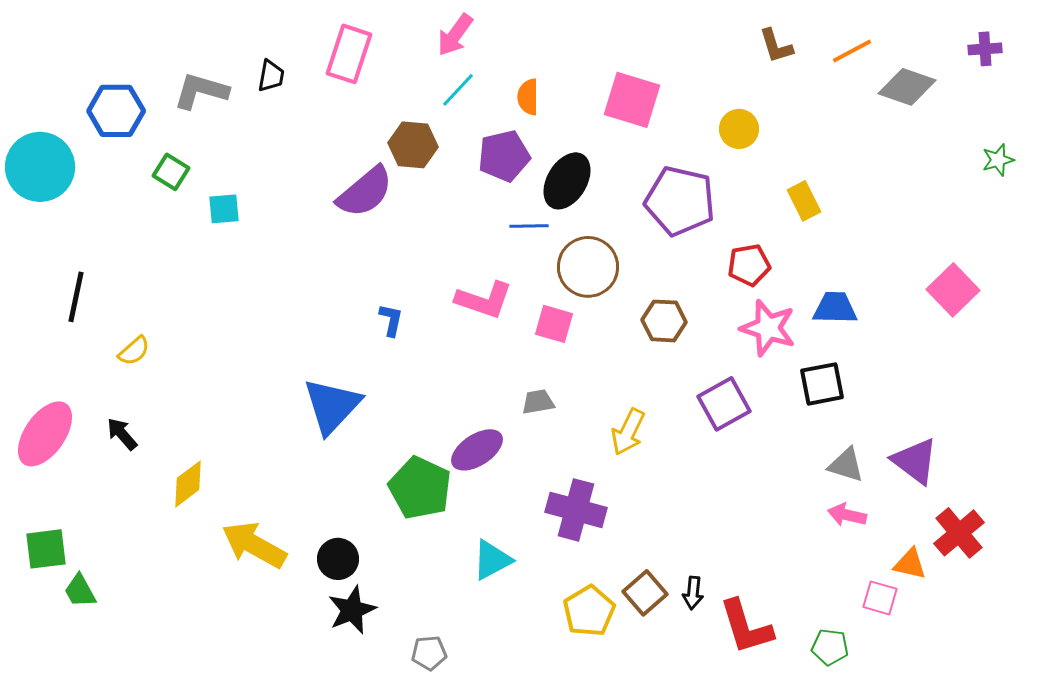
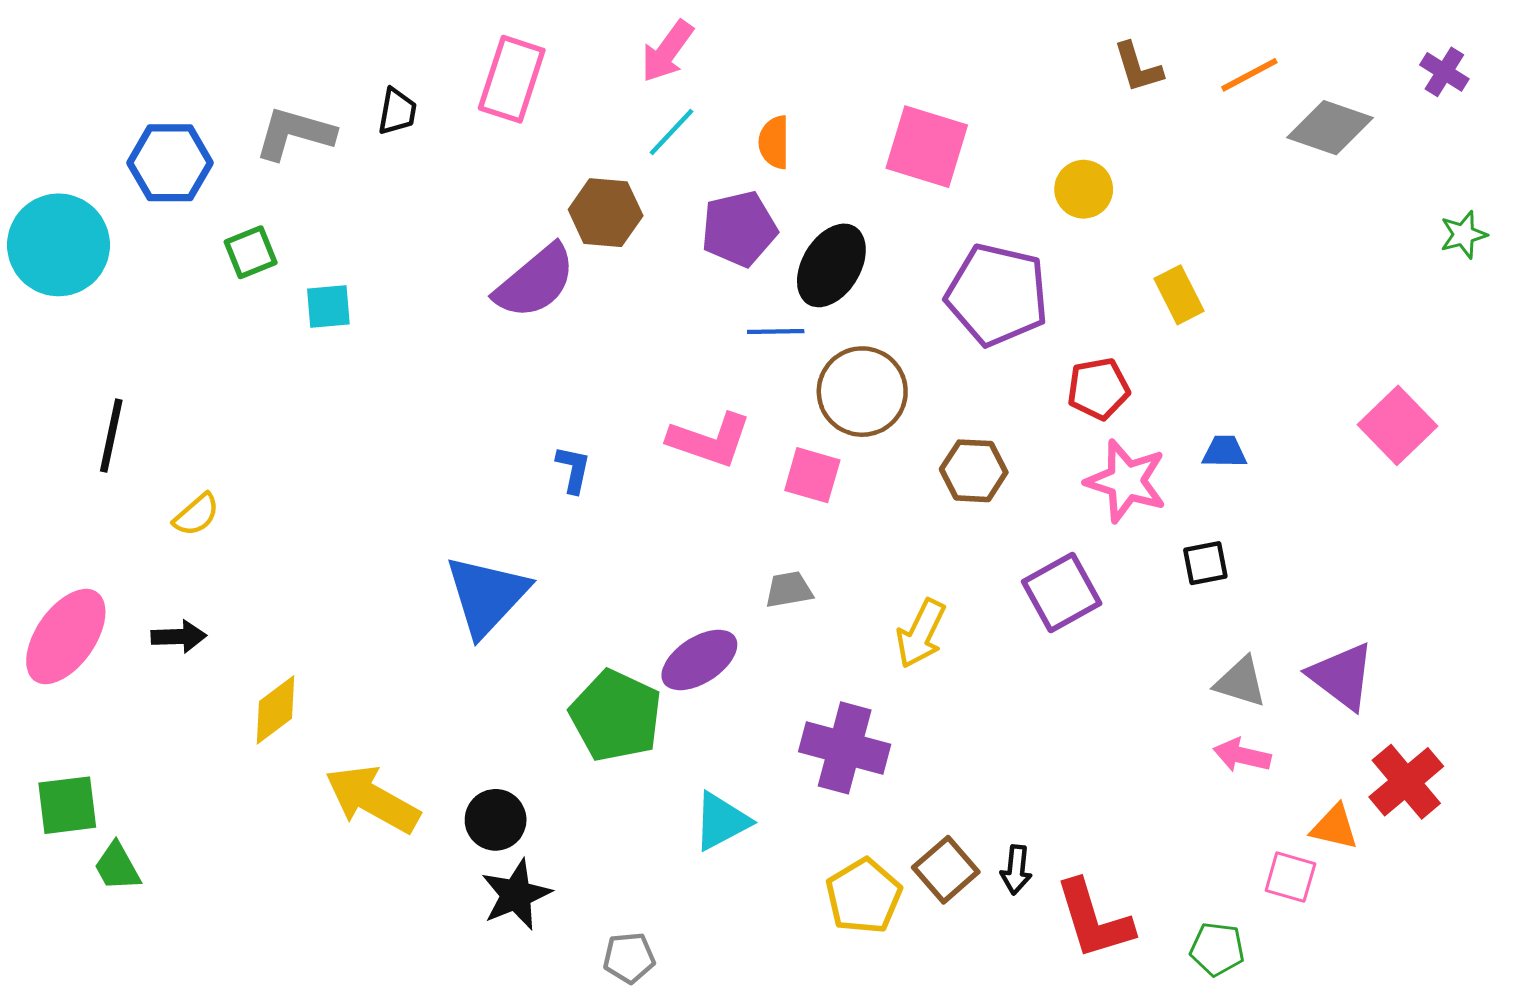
purple cross: (985, 49) -> (1444, 72), turned 36
green square: (171, 172) -> (251, 252), turned 36
blue trapezoid: (835, 308) -> (1224, 452), size x0.7
black square: (822, 384) -> (1205, 563), size x0.7
black arrow: (122, 434) -> (179, 637), turned 129

